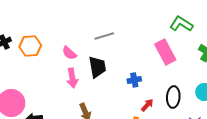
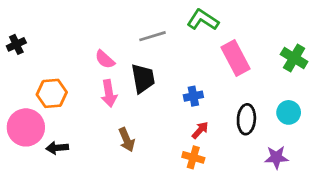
green L-shape: (181, 24) -> (203, 20), moved
orange hexagon: (30, 46) -> (52, 93), moved
red arrow: (147, 105) -> (200, 130), moved

